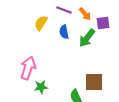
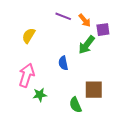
yellow semicircle: (41, 23) -> (29, 36), moved
blue semicircle: (64, 32) -> (63, 63), moved

